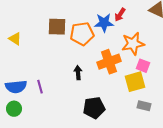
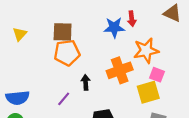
red arrow: (120, 15) -> (132, 19), turned -40
orange pentagon: (82, 34) -> (67, 53), moved
yellow triangle: (15, 39) -> (20, 34), moved, turned 40
purple line: (40, 87) -> (64, 99), moved, turned 56

